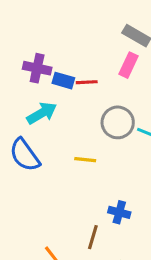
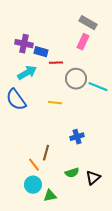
red line: (87, 82) -> (56, 63), moved
blue cross: (119, 212) -> (77, 137), turned -32
brown line: (93, 237) -> (46, 153), moved

